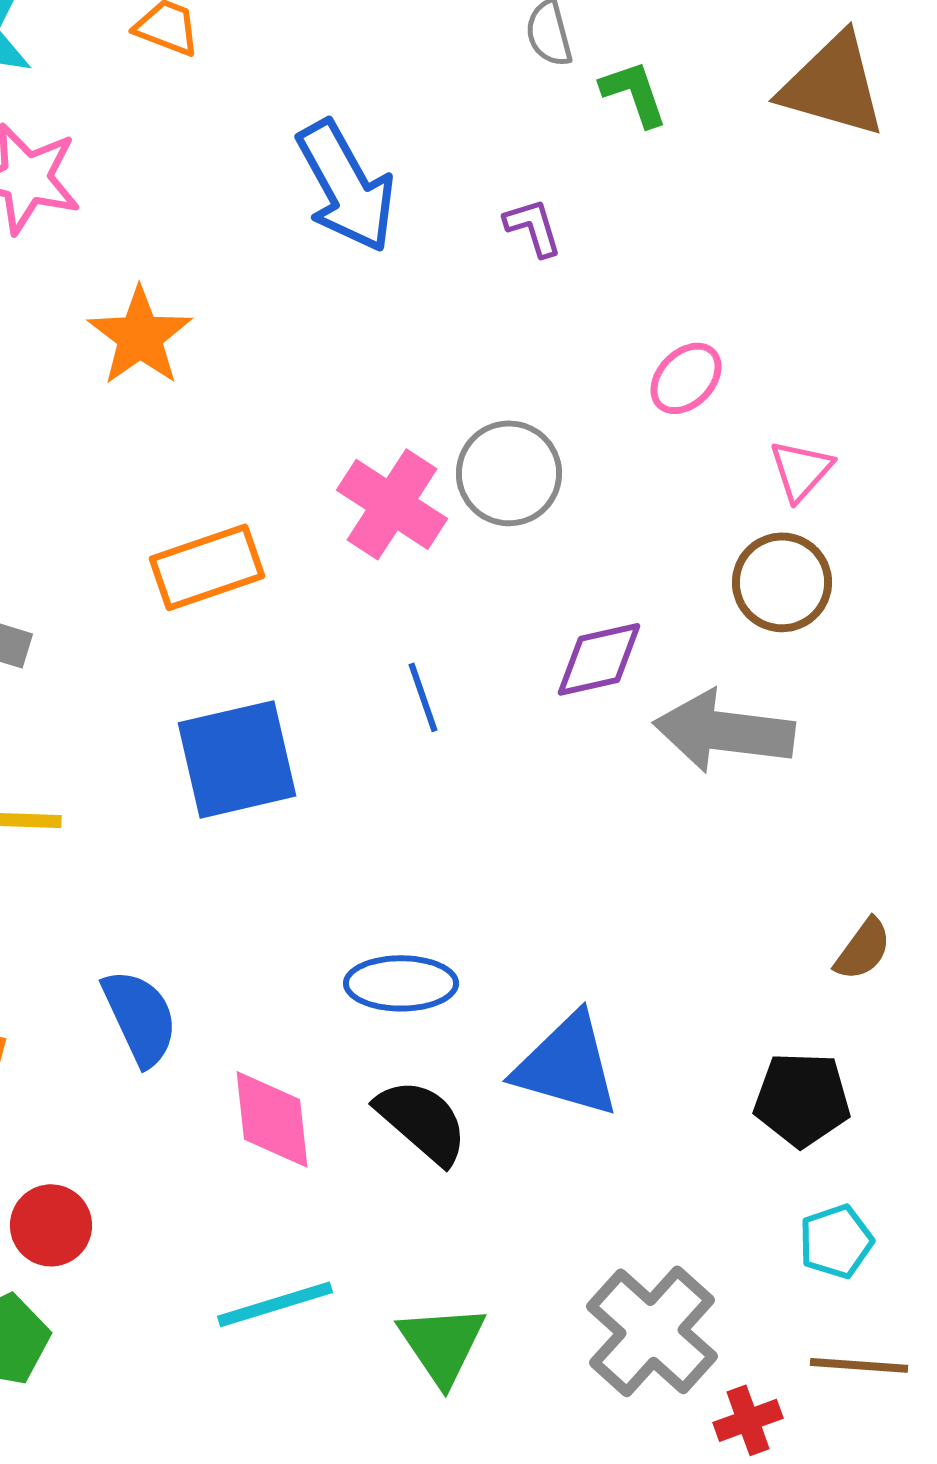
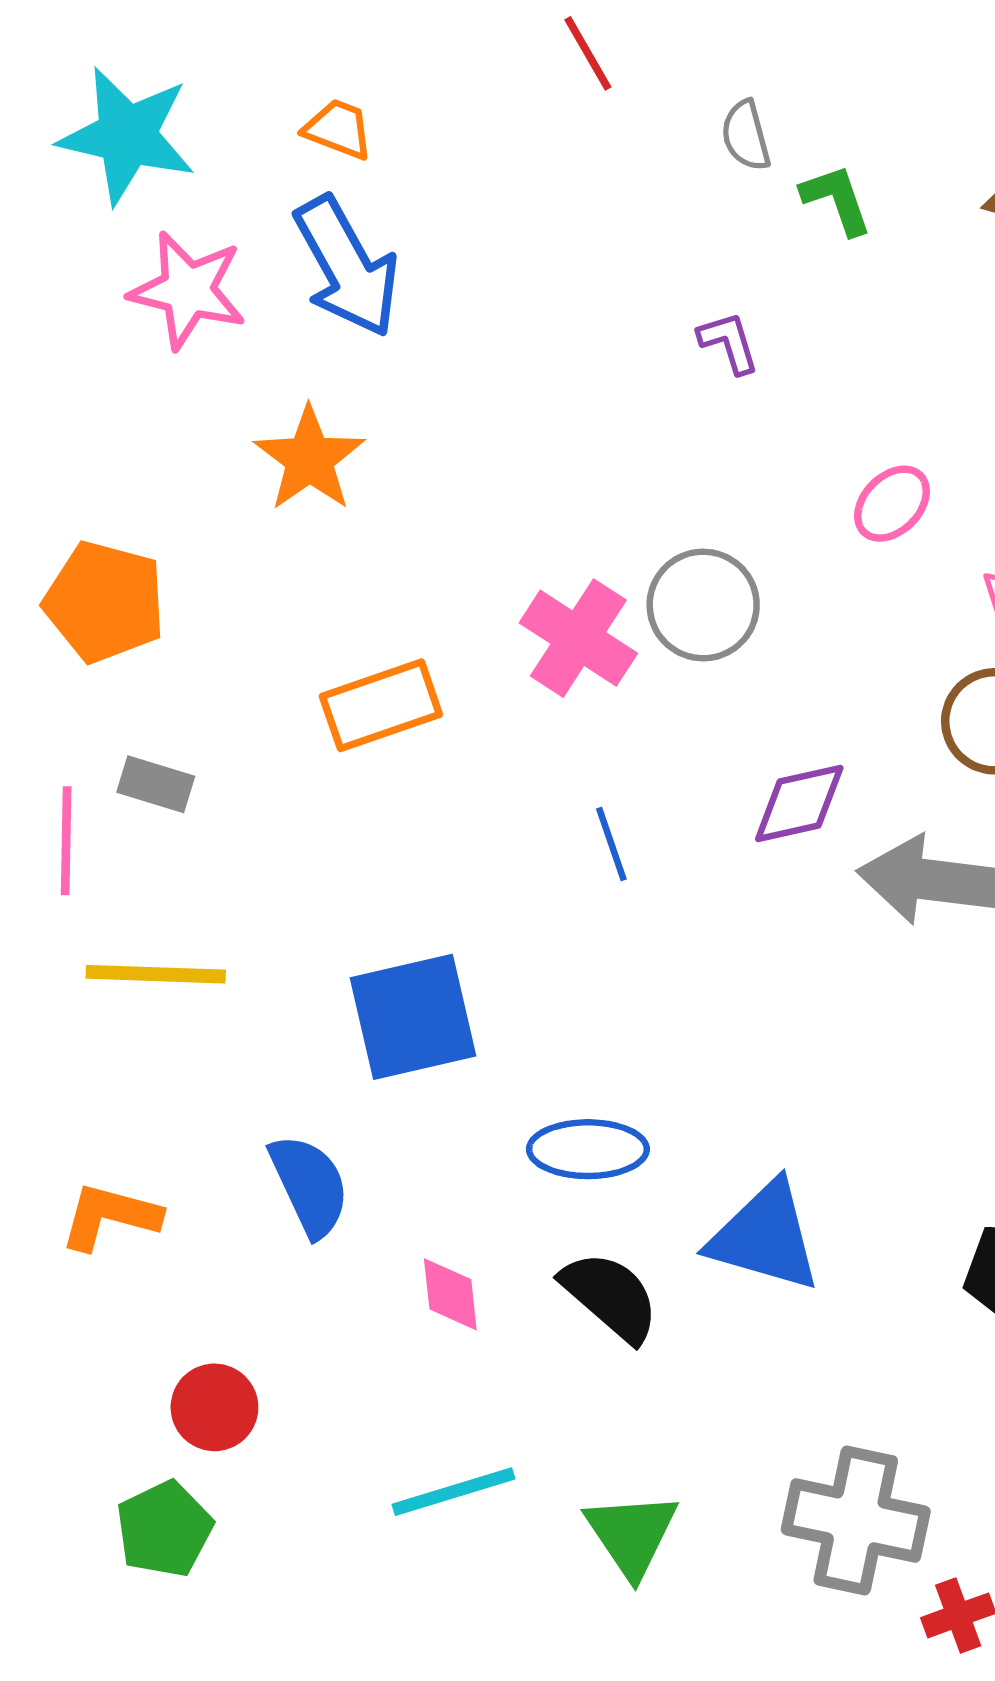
blue arrow: (346, 186) -> (347, 267), moved
blue square: (237, 759) -> (413, 1017), moved
pink diamond: (272, 1119) -> (450, 1294), size x0.7
gray cross: (652, 1331) -> (856, 1520), turned -30

